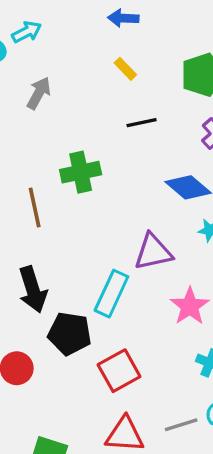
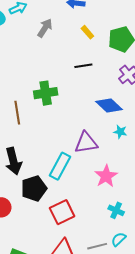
yellow rectangle: (125, 69) -> (87, 32), moved
gray arrow: (39, 93) -> (45, 28), moved
black pentagon: (70, 334) -> (34, 188), turned -30

